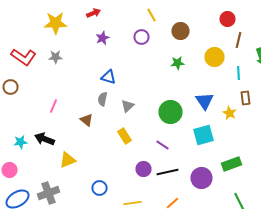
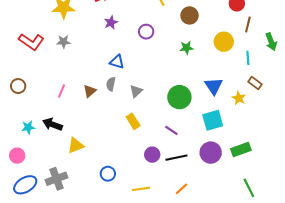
purple circle: (142, 37) -> (146, 32), moved
brown circle: (10, 87) -> (18, 86), moved
brown rectangle: (246, 98) -> (255, 83), turned -48
brown triangle: (86, 120) -> (90, 91), moved, turned 40
purple circle: (202, 178) -> (211, 153), moved

